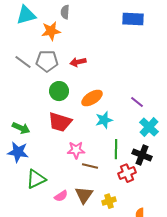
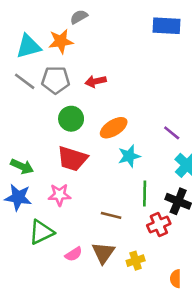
gray semicircle: (65, 12) -> (79, 17), turned 56
cyan triangle: (26, 15) -> (28, 46), moved
pink star: (76, 150) -> (59, 195), moved

